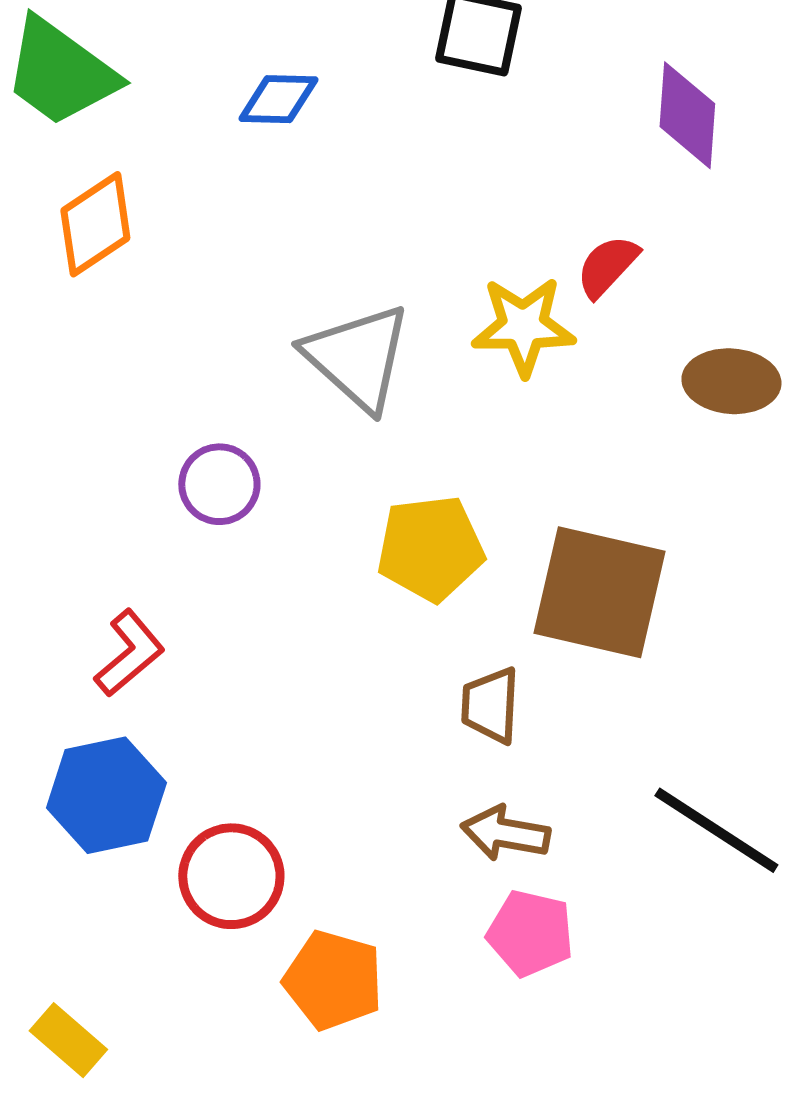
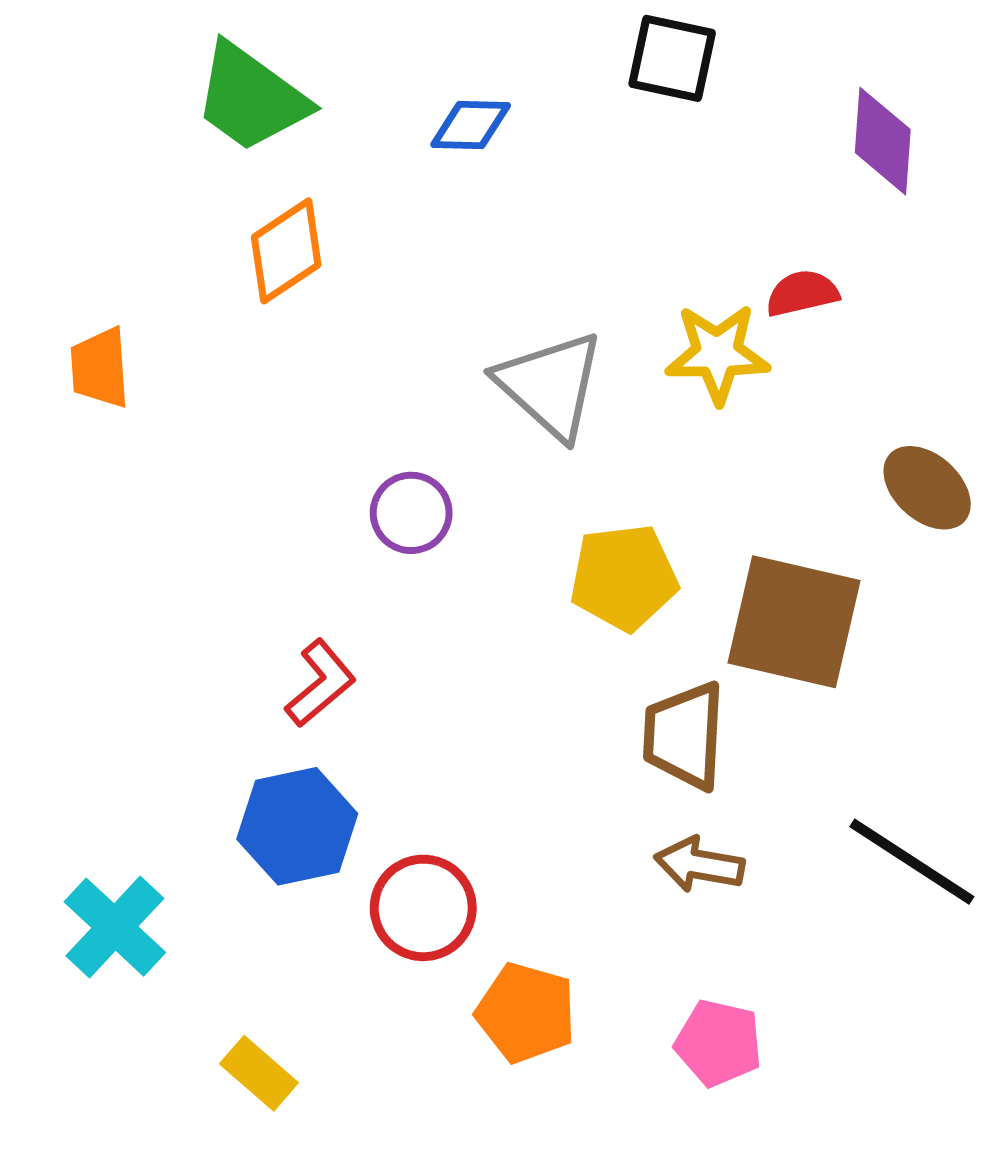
red semicircle: (607, 266) -> (802, 293), turned 34
brown ellipse: (731, 381) -> (927, 488), moved, turned 38
brown trapezoid: (490, 705) -> (684, 736), size x1.4
pink pentagon: (530, 933) -> (718, 1043), moved

